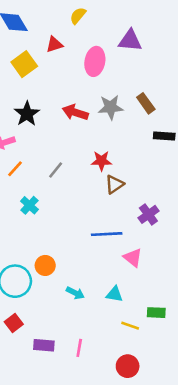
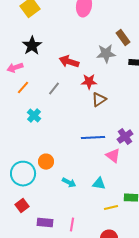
gray star: (111, 107) -> (106, 54), moved
red arrow: (75, 112) -> (69, 62), moved
purple cross: (148, 214) -> (125, 137), moved
yellow line: (130, 326) -> (111, 208), turned -32

